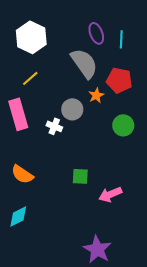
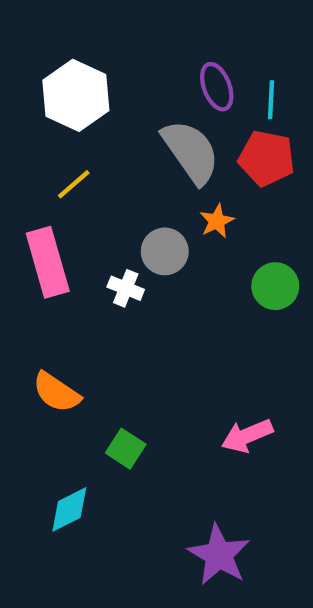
red pentagon: (119, 80) -> (267, 158), moved
green square: (80, 176) -> (126, 449), moved, turned 30
cyan diamond: (18, 216) -> (69, 509), moved

